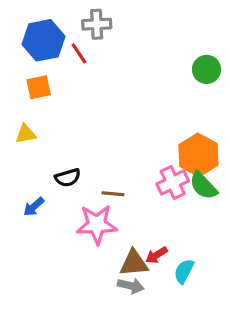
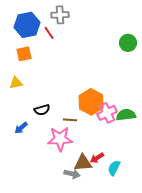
orange hexagon: (198, 155) -> (91, 102), moved
green semicircle: (203, 186) -> (126, 115), turned 126
gray arrow: (131, 286) -> (72, 174), moved

